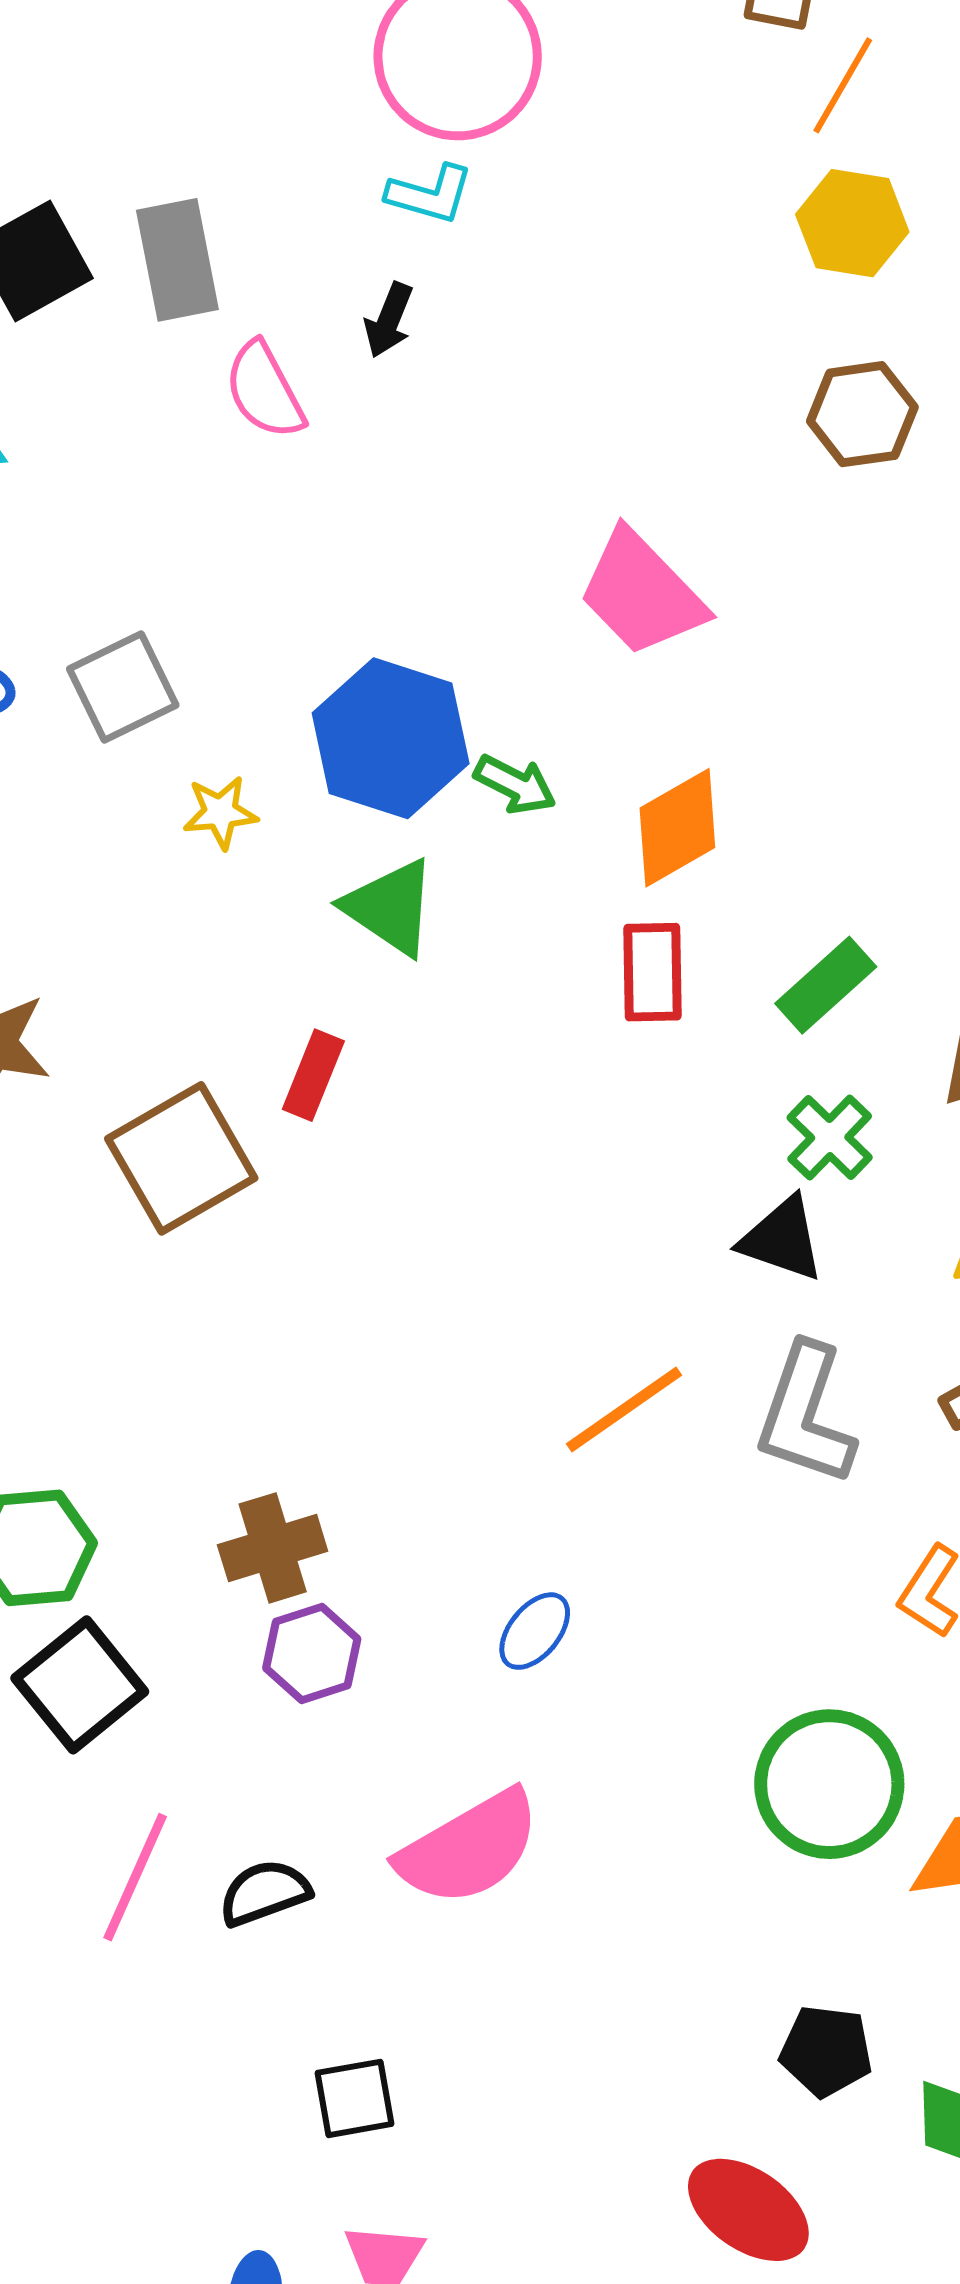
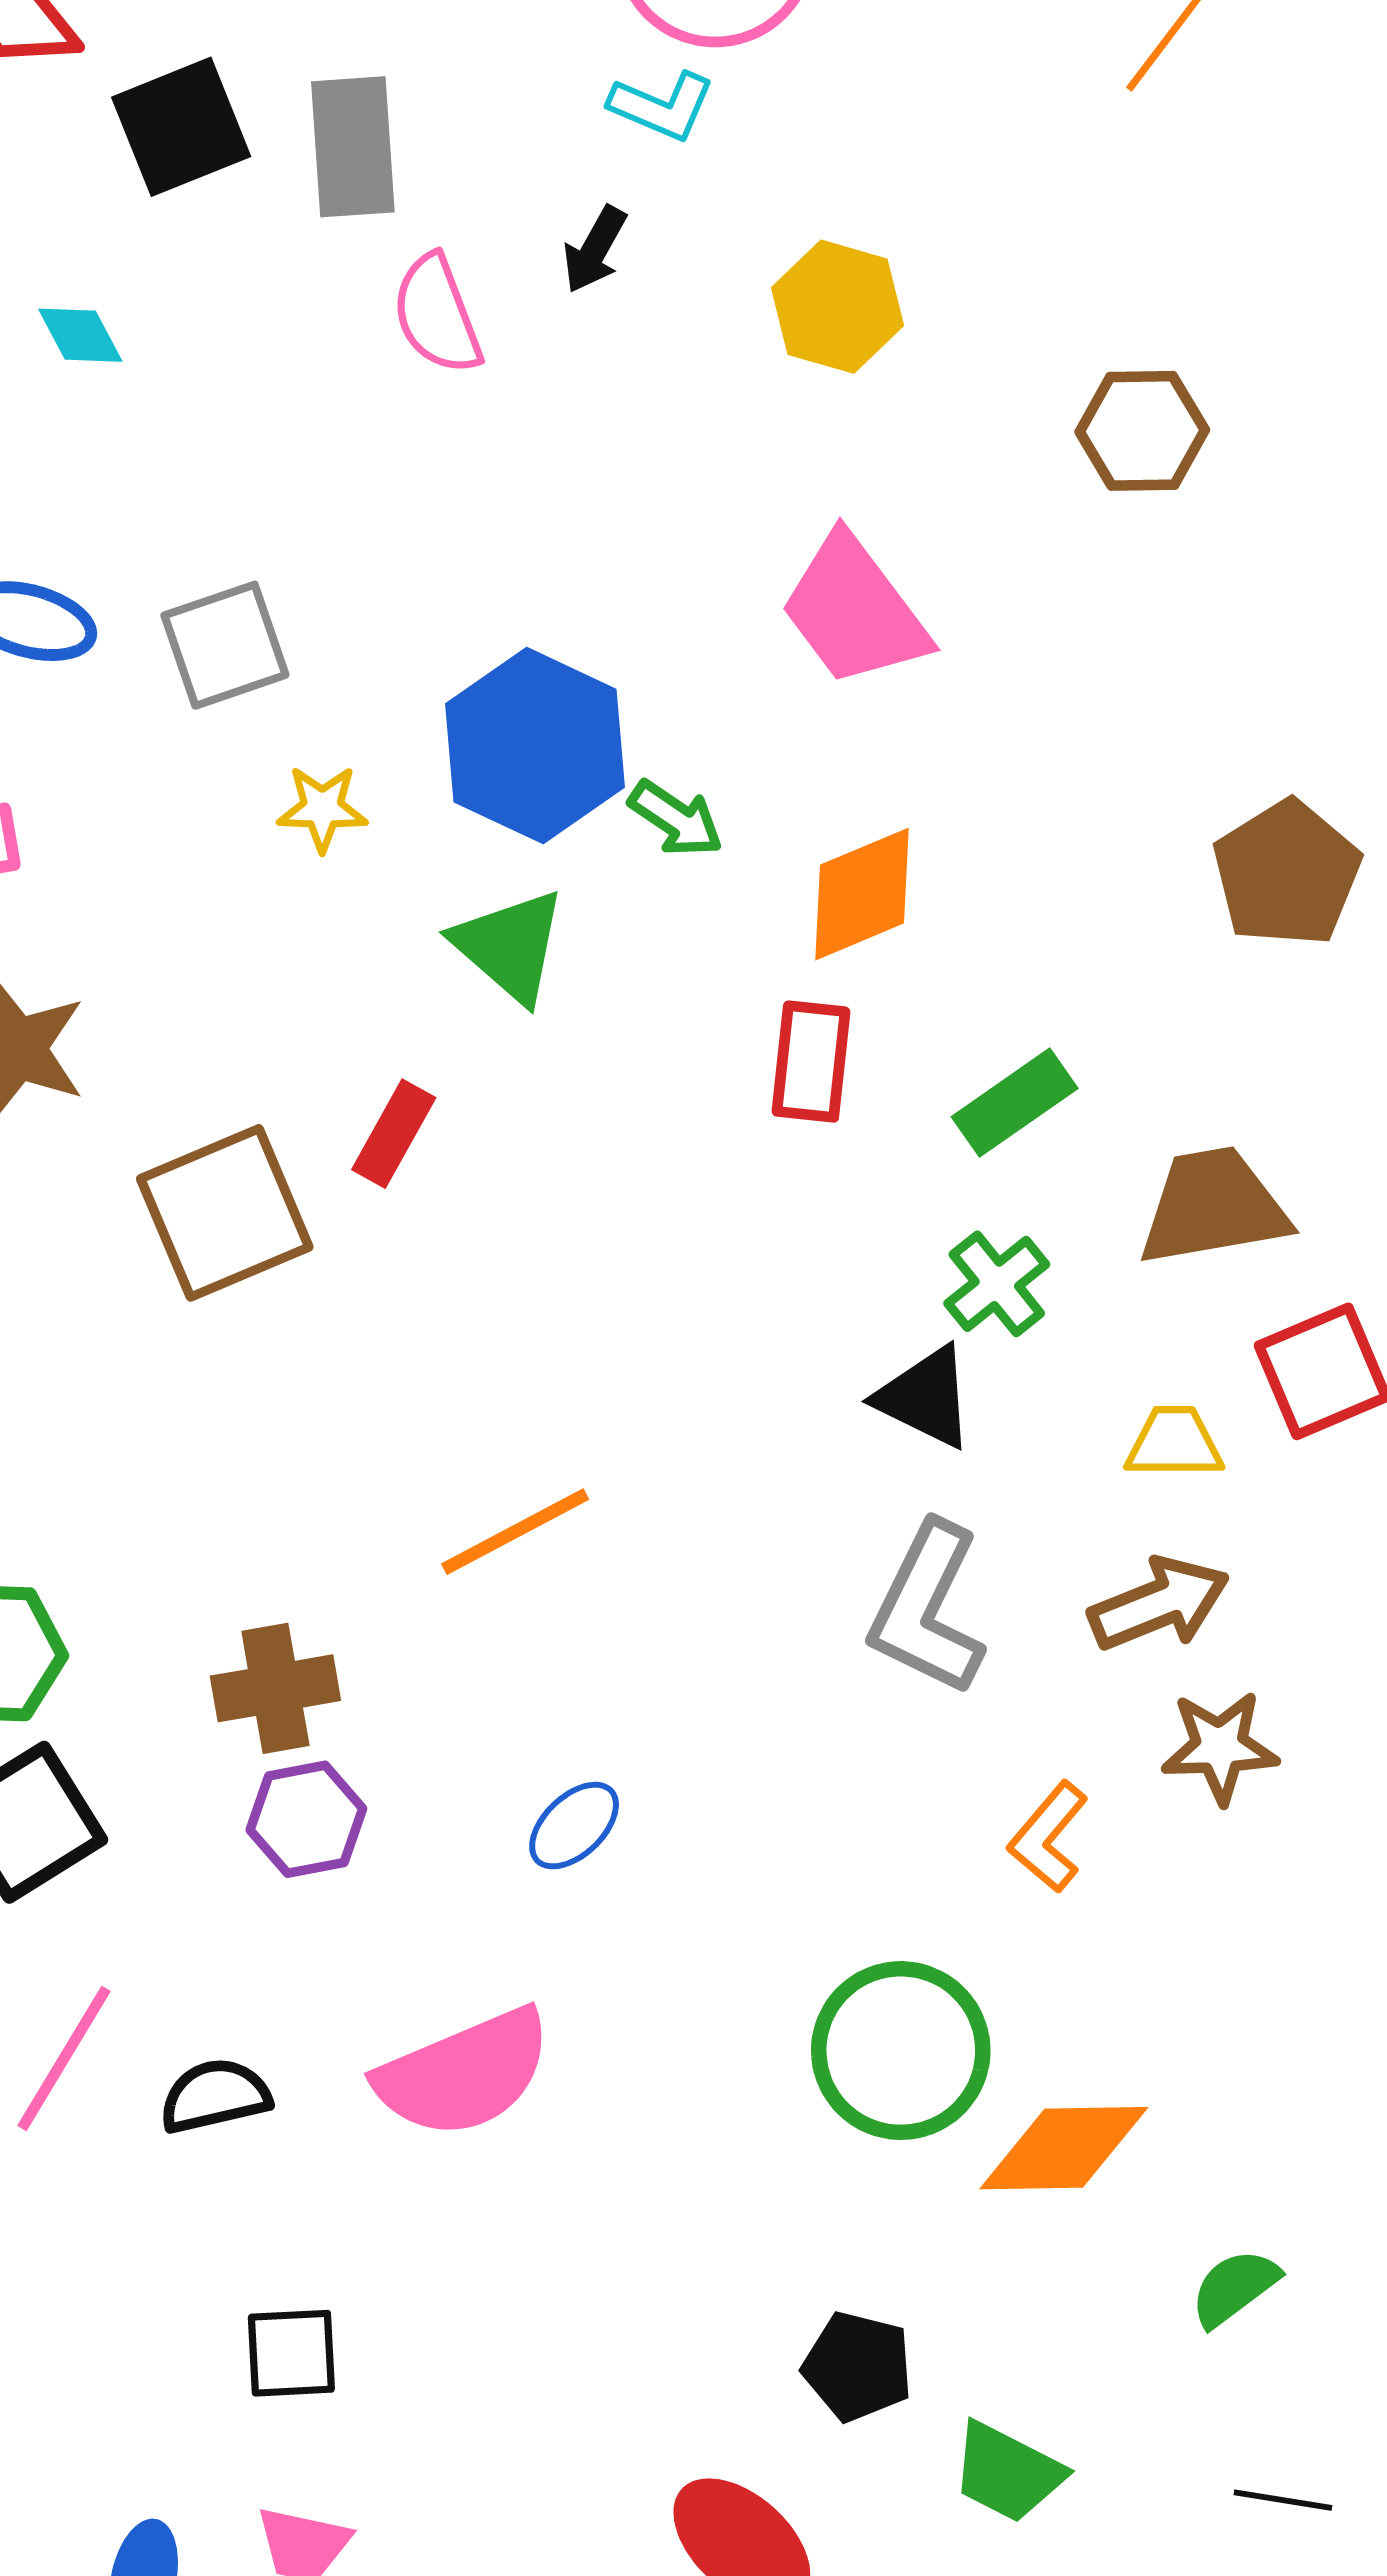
yellow hexagon: (852, 223) -> (837, 307), moved
orange line: (624, 1409) -> (515, 1532), moved

